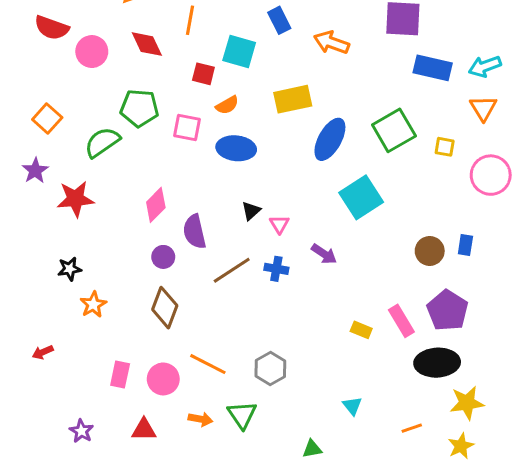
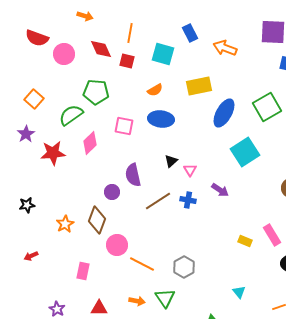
red square: (203, 74) -> (127, 61), moved
pink square: (187, 127) -> (124, 126), moved
pink diamond: (156, 205) -> (90, 143), moved
black star: (69, 269) -> (27, 205), moved
brown diamond: (165, 308) -> (97, 220), moved
pink circle: (163, 379) -> (117, 245), moved

